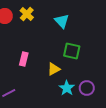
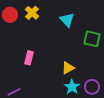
green square: (72, 51) -> (92, 39), moved
yellow triangle: (54, 69) -> (68, 68), moved

